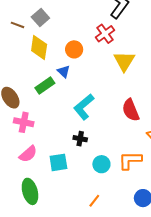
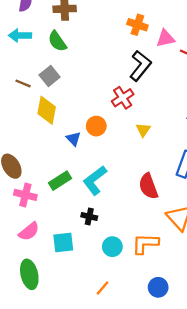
orange circle: (74, 49) -> (96, 126), moved
yellow triangle: (124, 61) -> (143, 130), size x0.6
green rectangle: (45, 85) -> (60, 181), moved

